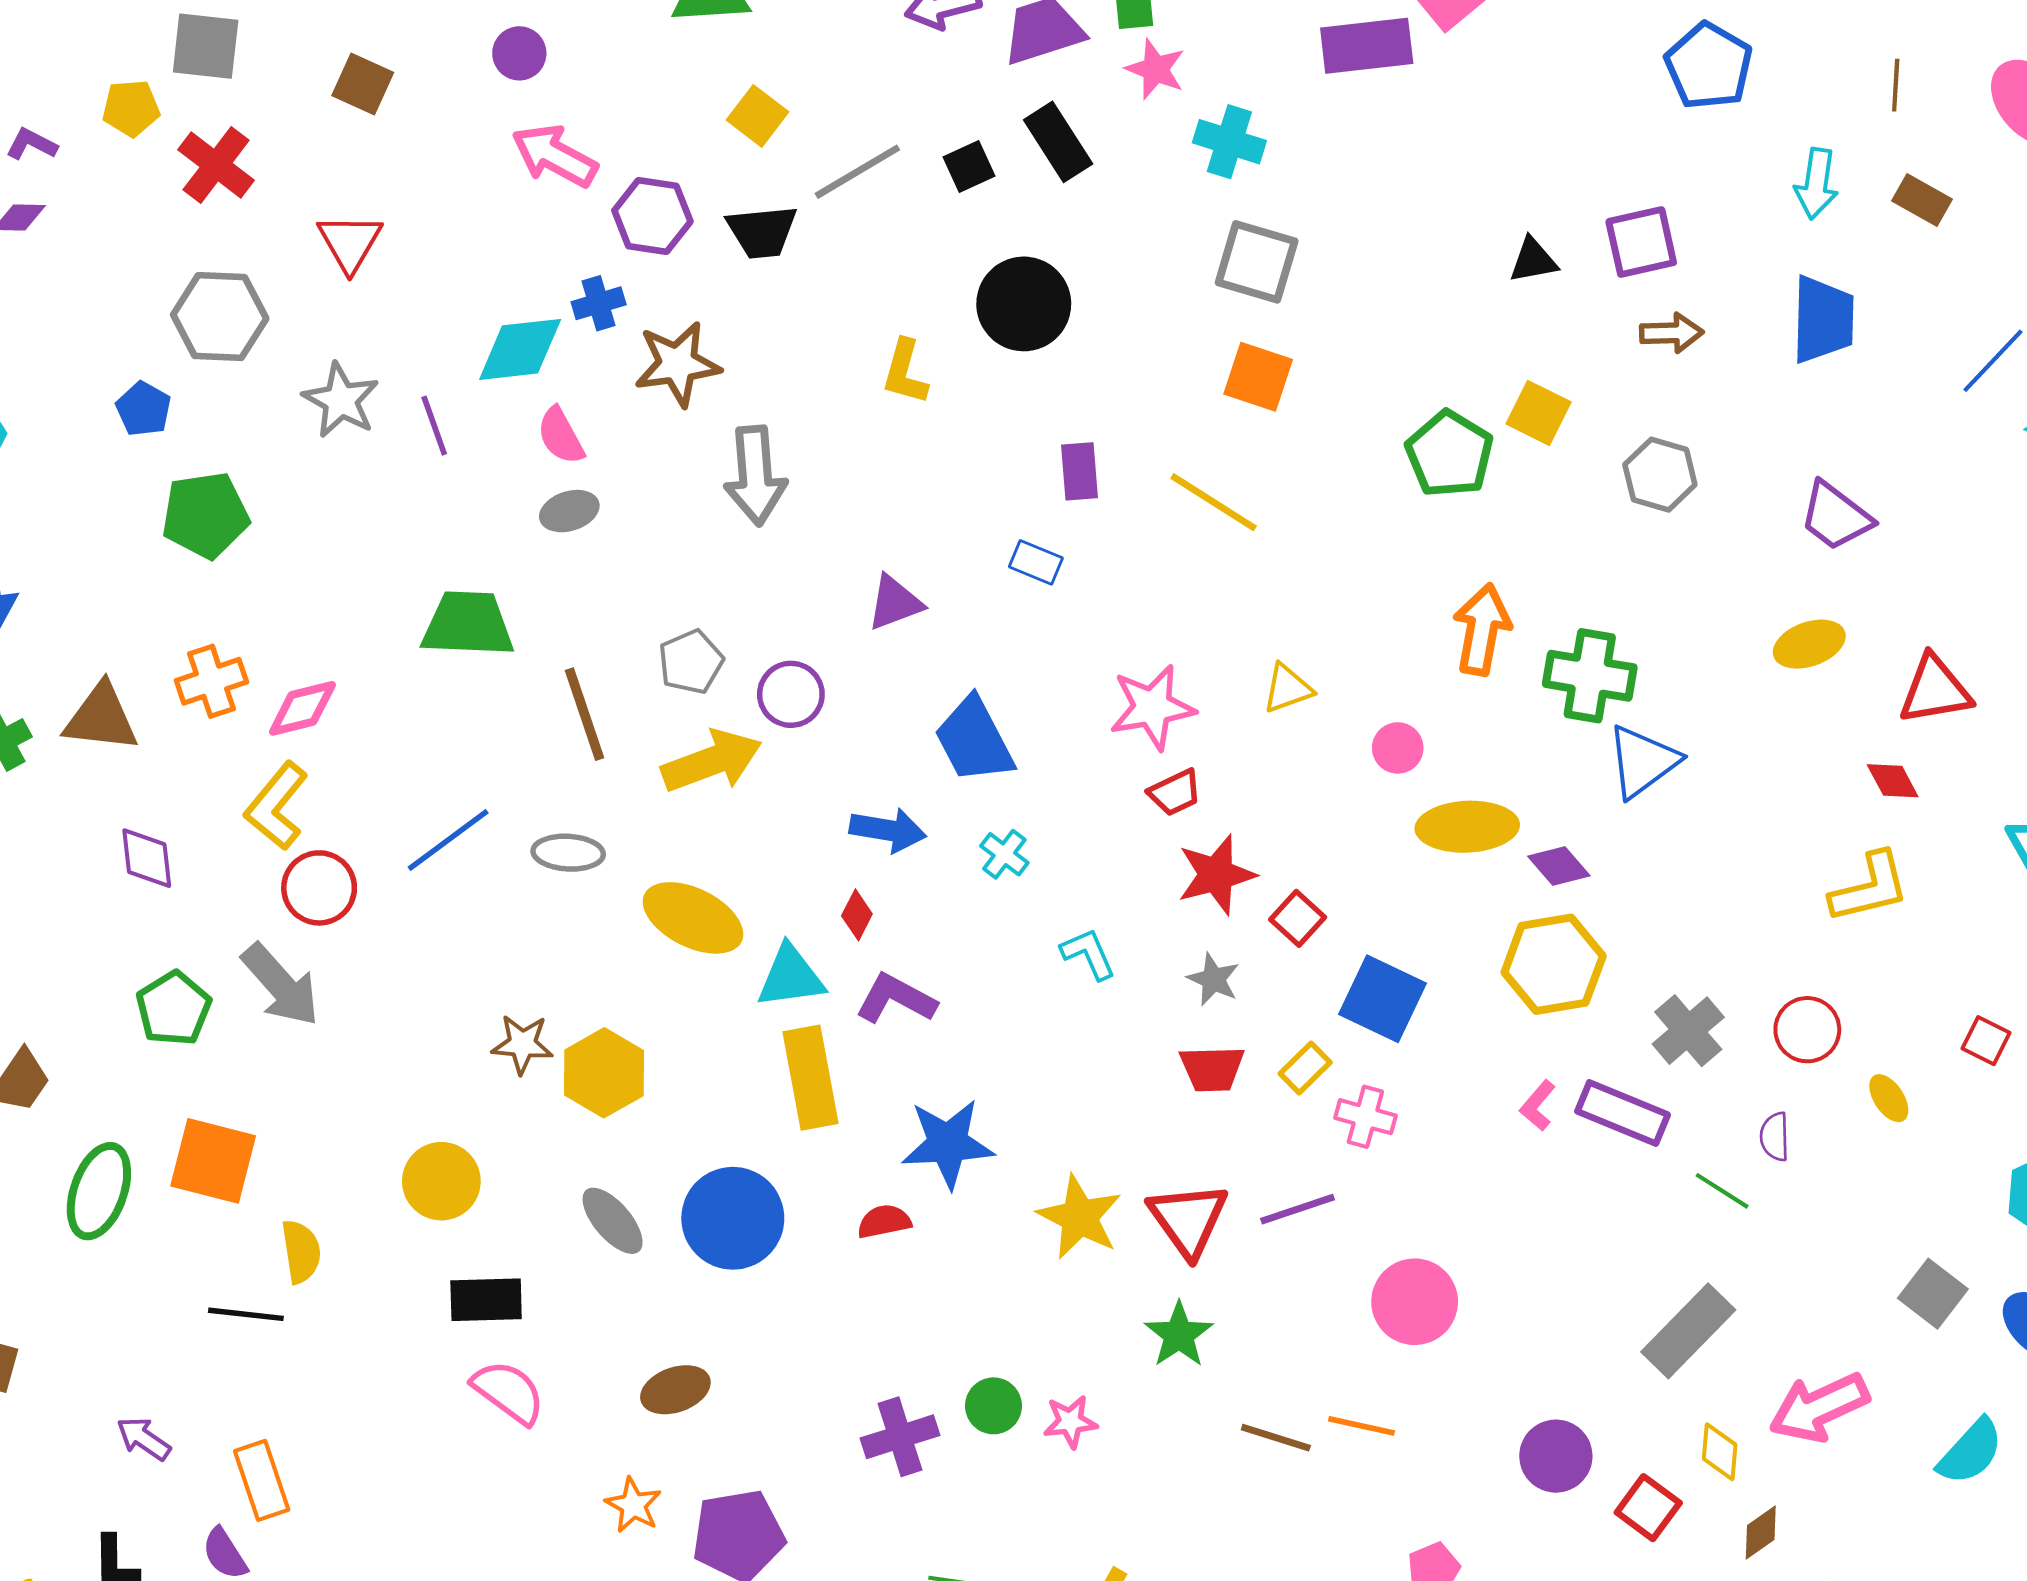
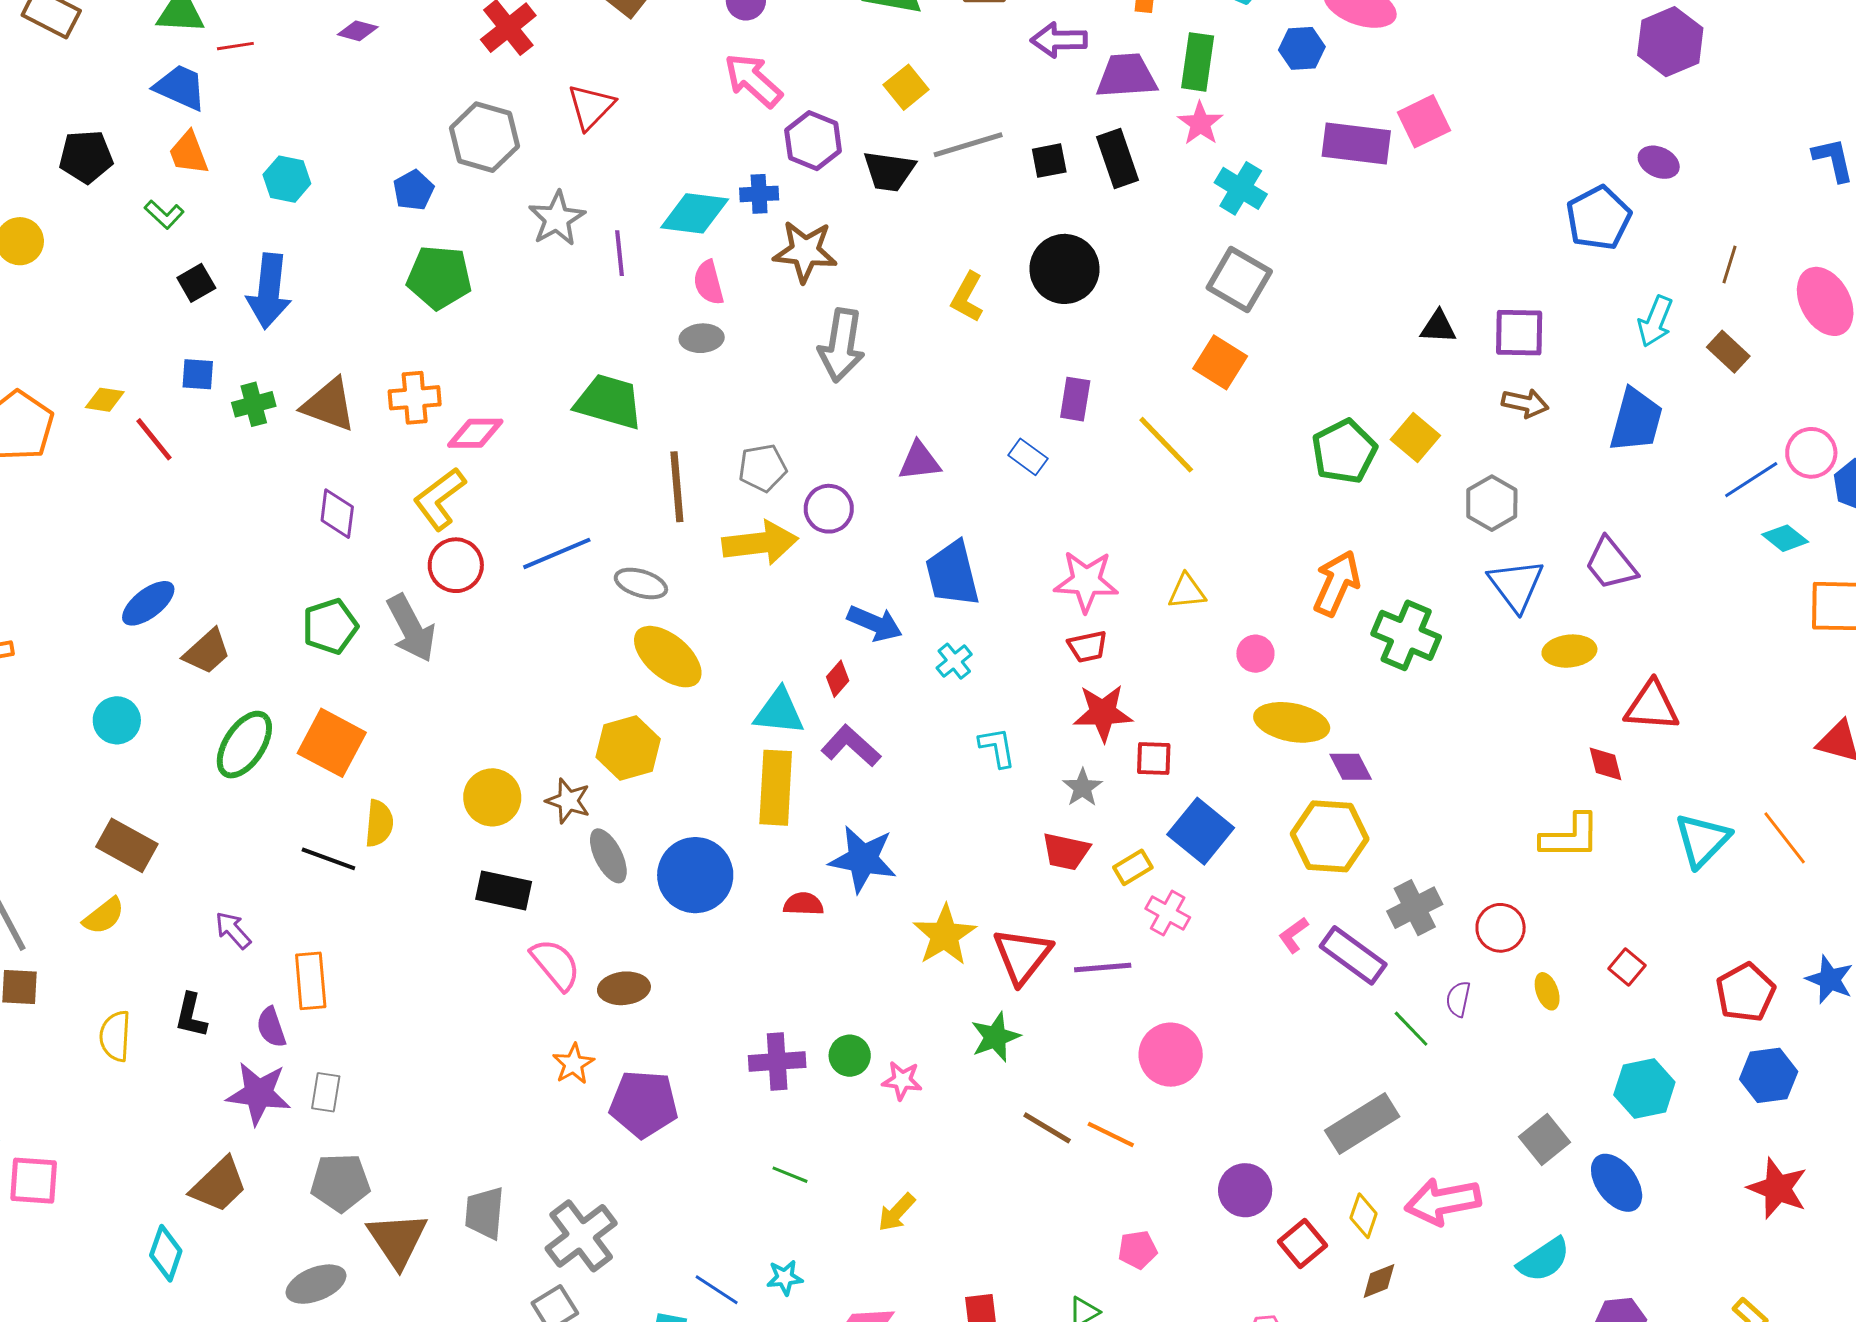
blue triangle: (1643, 761) -> (1516, 585), moved, turned -44
yellow ellipse: (693, 918) -> (668, 657), moved
red square: (1298, 918) -> (1154, 759), turned 36
brown star: (522, 1044) -> (568, 801), moved
pink semicircle: (509, 1392) -> (555, 964), moved

